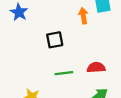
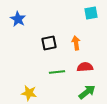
orange arrow: (83, 16) -> (76, 43), moved

